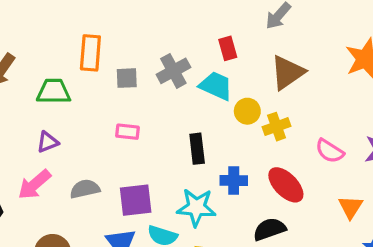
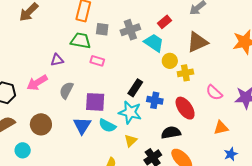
red rectangle: (228, 48) -> (165, 22), turned 56
green trapezoid: (54, 91) -> (81, 41), moved
purple triangle: (48, 142) -> (57, 60), moved
black rectangle: (197, 149) -> (135, 88), moved, turned 30
gray semicircle: (85, 189) -> (66, 90), turned -60
orange triangle: (351, 207) -> (221, 128), turned 35

